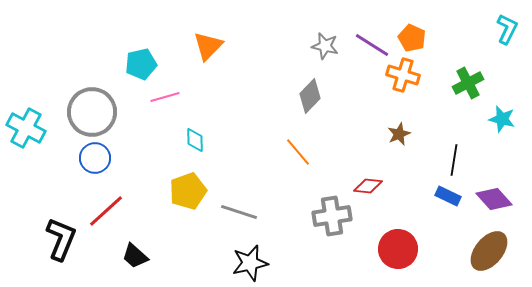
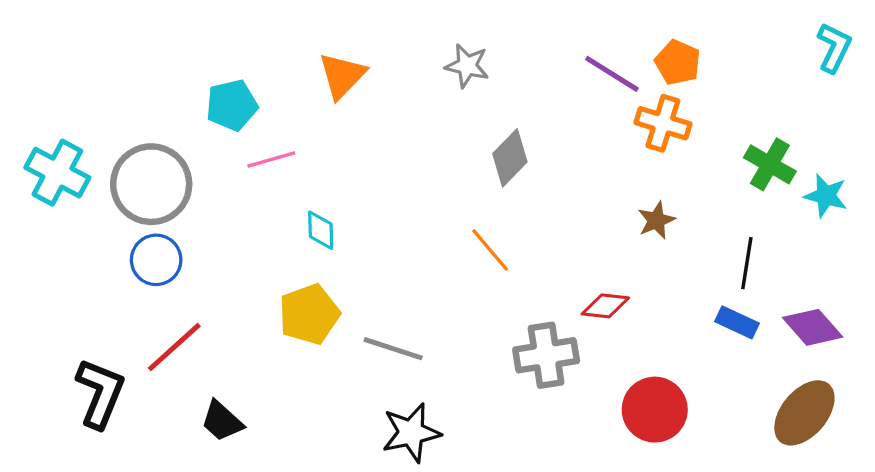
gray star: (325, 46) -> (467, 66), moved
green cross: (468, 83) -> (770, 164), moved, turned -32
cyan cross: (26, 128) -> (57, 173), moved

